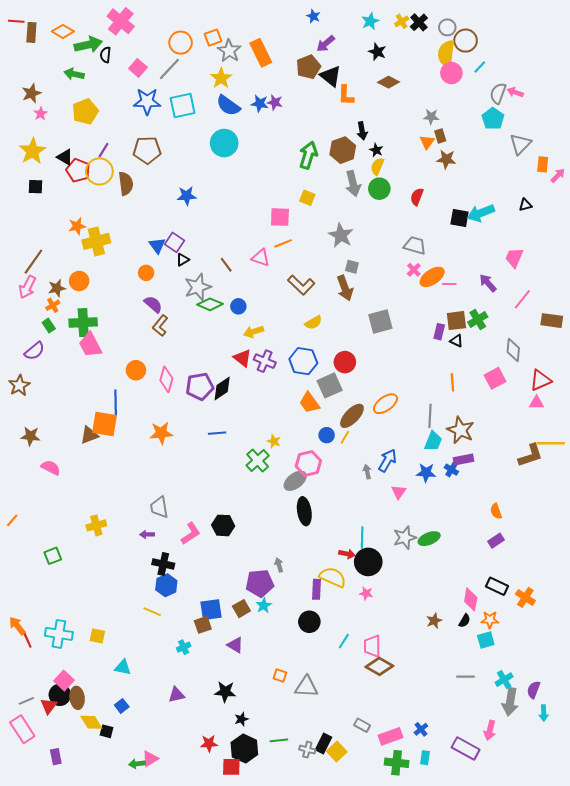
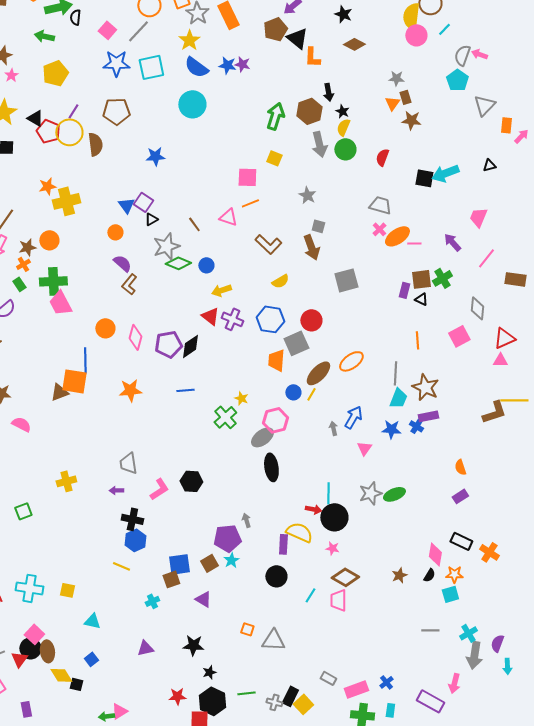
gray star: (341, 235) -> (307, 195), size x0.7
orange trapezoid: (309, 403) -> (276, 360), turned 40
brown diamond: (379, 666) -> (345, 577), moved

